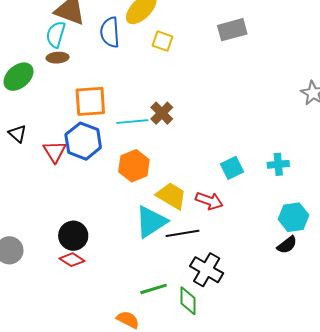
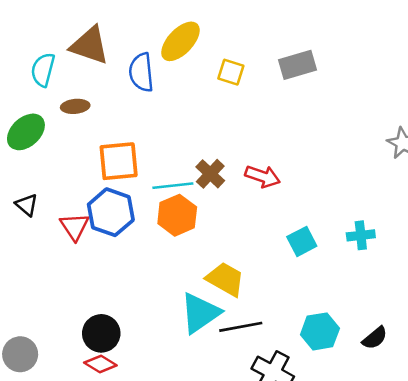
cyan semicircle: (56, 34) -> (43, 70), moved
yellow square: (163, 41) -> (231, 72), moved
orange hexagon: (134, 166) -> (177, 215), moved
red arrow: (209, 201) -> (263, 176), moved
cyan hexagon: (294, 217) -> (320, 331), moved

